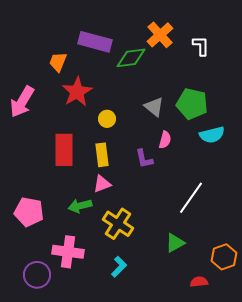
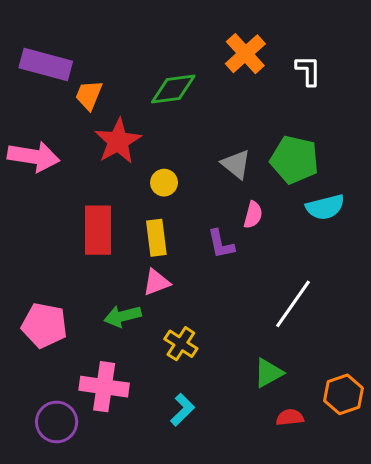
purple rectangle: (95, 42) -> (46, 64), moved
green diamond: (131, 58) -> (173, 89), moved
pink arrow: (22, 102) -> (34, 157), turned -112
yellow cross: (118, 224) -> (181, 344), size x0.7
red semicircle: (199, 282) -> (290, 417), moved

